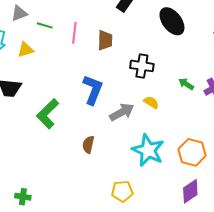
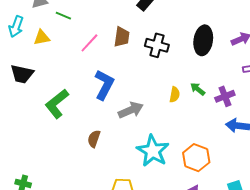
black ellipse: (172, 21) -> (203, 40), moved, turned 40
pink line: (74, 33) -> (89, 43), moved, turned 30
black cross: (142, 66) -> (157, 45), moved
yellow semicircle: (151, 102) -> (175, 95), moved, turned 63

